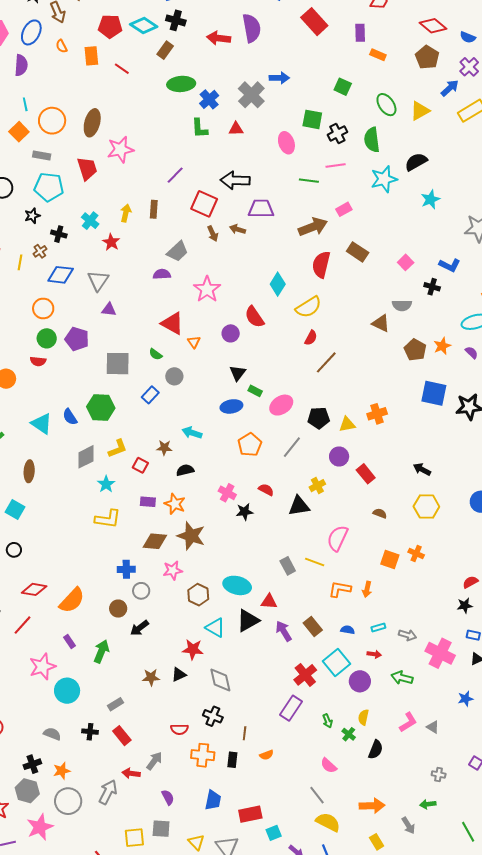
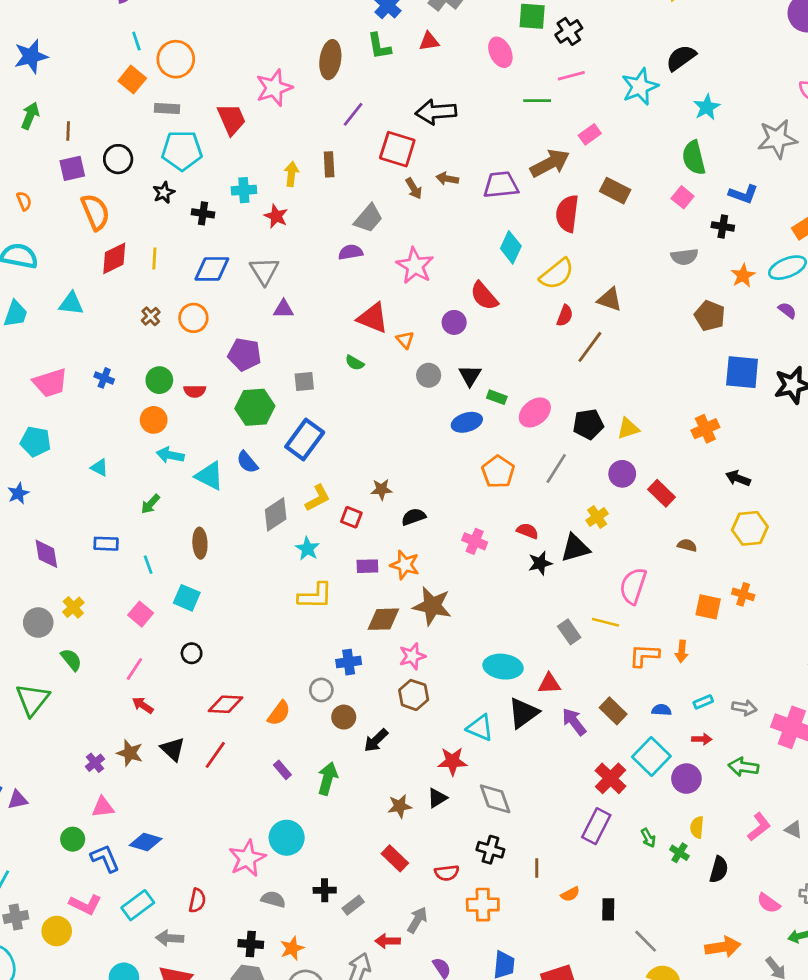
brown ellipse: (92, 123) -> (330, 60), moved
green semicircle: (372, 140) -> (694, 158), moved
purple trapezoid: (261, 209) -> (501, 185), moved
cyan cross: (90, 221) -> (244, 190), turned -36
brown cross: (40, 251) -> (151, 316), moved
brown triangle: (381, 323) -> (610, 299), moved
green circle: (47, 338) -> (159, 380), moved
orange star: (442, 346) -> (743, 276), moved
gray square: (118, 364) -> (304, 382), size x0.6
gray circle: (174, 376) -> (429, 375), moved
blue rectangle: (150, 395) -> (305, 440), moved, size x1.6
green hexagon: (101, 407) -> (255, 407), moved
orange cross: (377, 414) -> (705, 429), moved
cyan arrow: (192, 433) -> (170, 455), moved
black star: (244, 512) -> (540, 563), moved
gray circle: (141, 591) -> (321, 690), moved
brown hexagon: (198, 595) -> (414, 695), moved
orange semicircle: (72, 600) -> (279, 713), size x0.7
pink star: (42, 667) -> (247, 858), moved
gray rectangle: (116, 704) -> (353, 905), moved
red rectangle: (122, 736) -> (395, 858), moved
black rectangle: (232, 760) -> (608, 909), moved
black cross: (32, 764) -> (251, 944), turned 30
pink semicircle: (329, 766) -> (769, 903), moved

